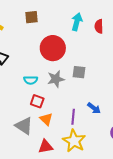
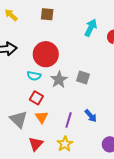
red circle: (53, 48) -> (46, 54), moved
gray star: (56, 79) -> (59, 80), turned -30
yellow star: (74, 141) -> (65, 144), size x0.7
red triangle: (46, 147) -> (36, 144), turned -49

